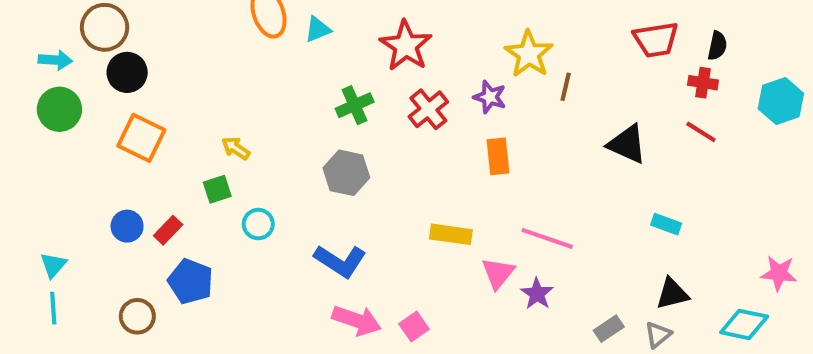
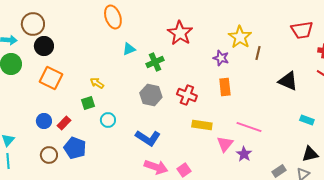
cyan triangle: (318, 29) -> (129, 49), moved
red cross: (428, 109) -> (187, 95), moved, turned -30
brown circle: (137, 316) -> (49, 155), moved

